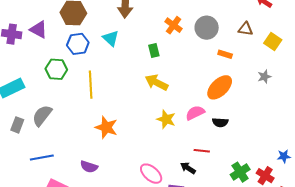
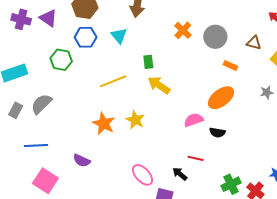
green rectangle: (154, 51) -> (148, 62), moved
yellow line: (91, 85) -> (113, 81), moved, turned 64
yellow star: (166, 119) -> (135, 120), moved

